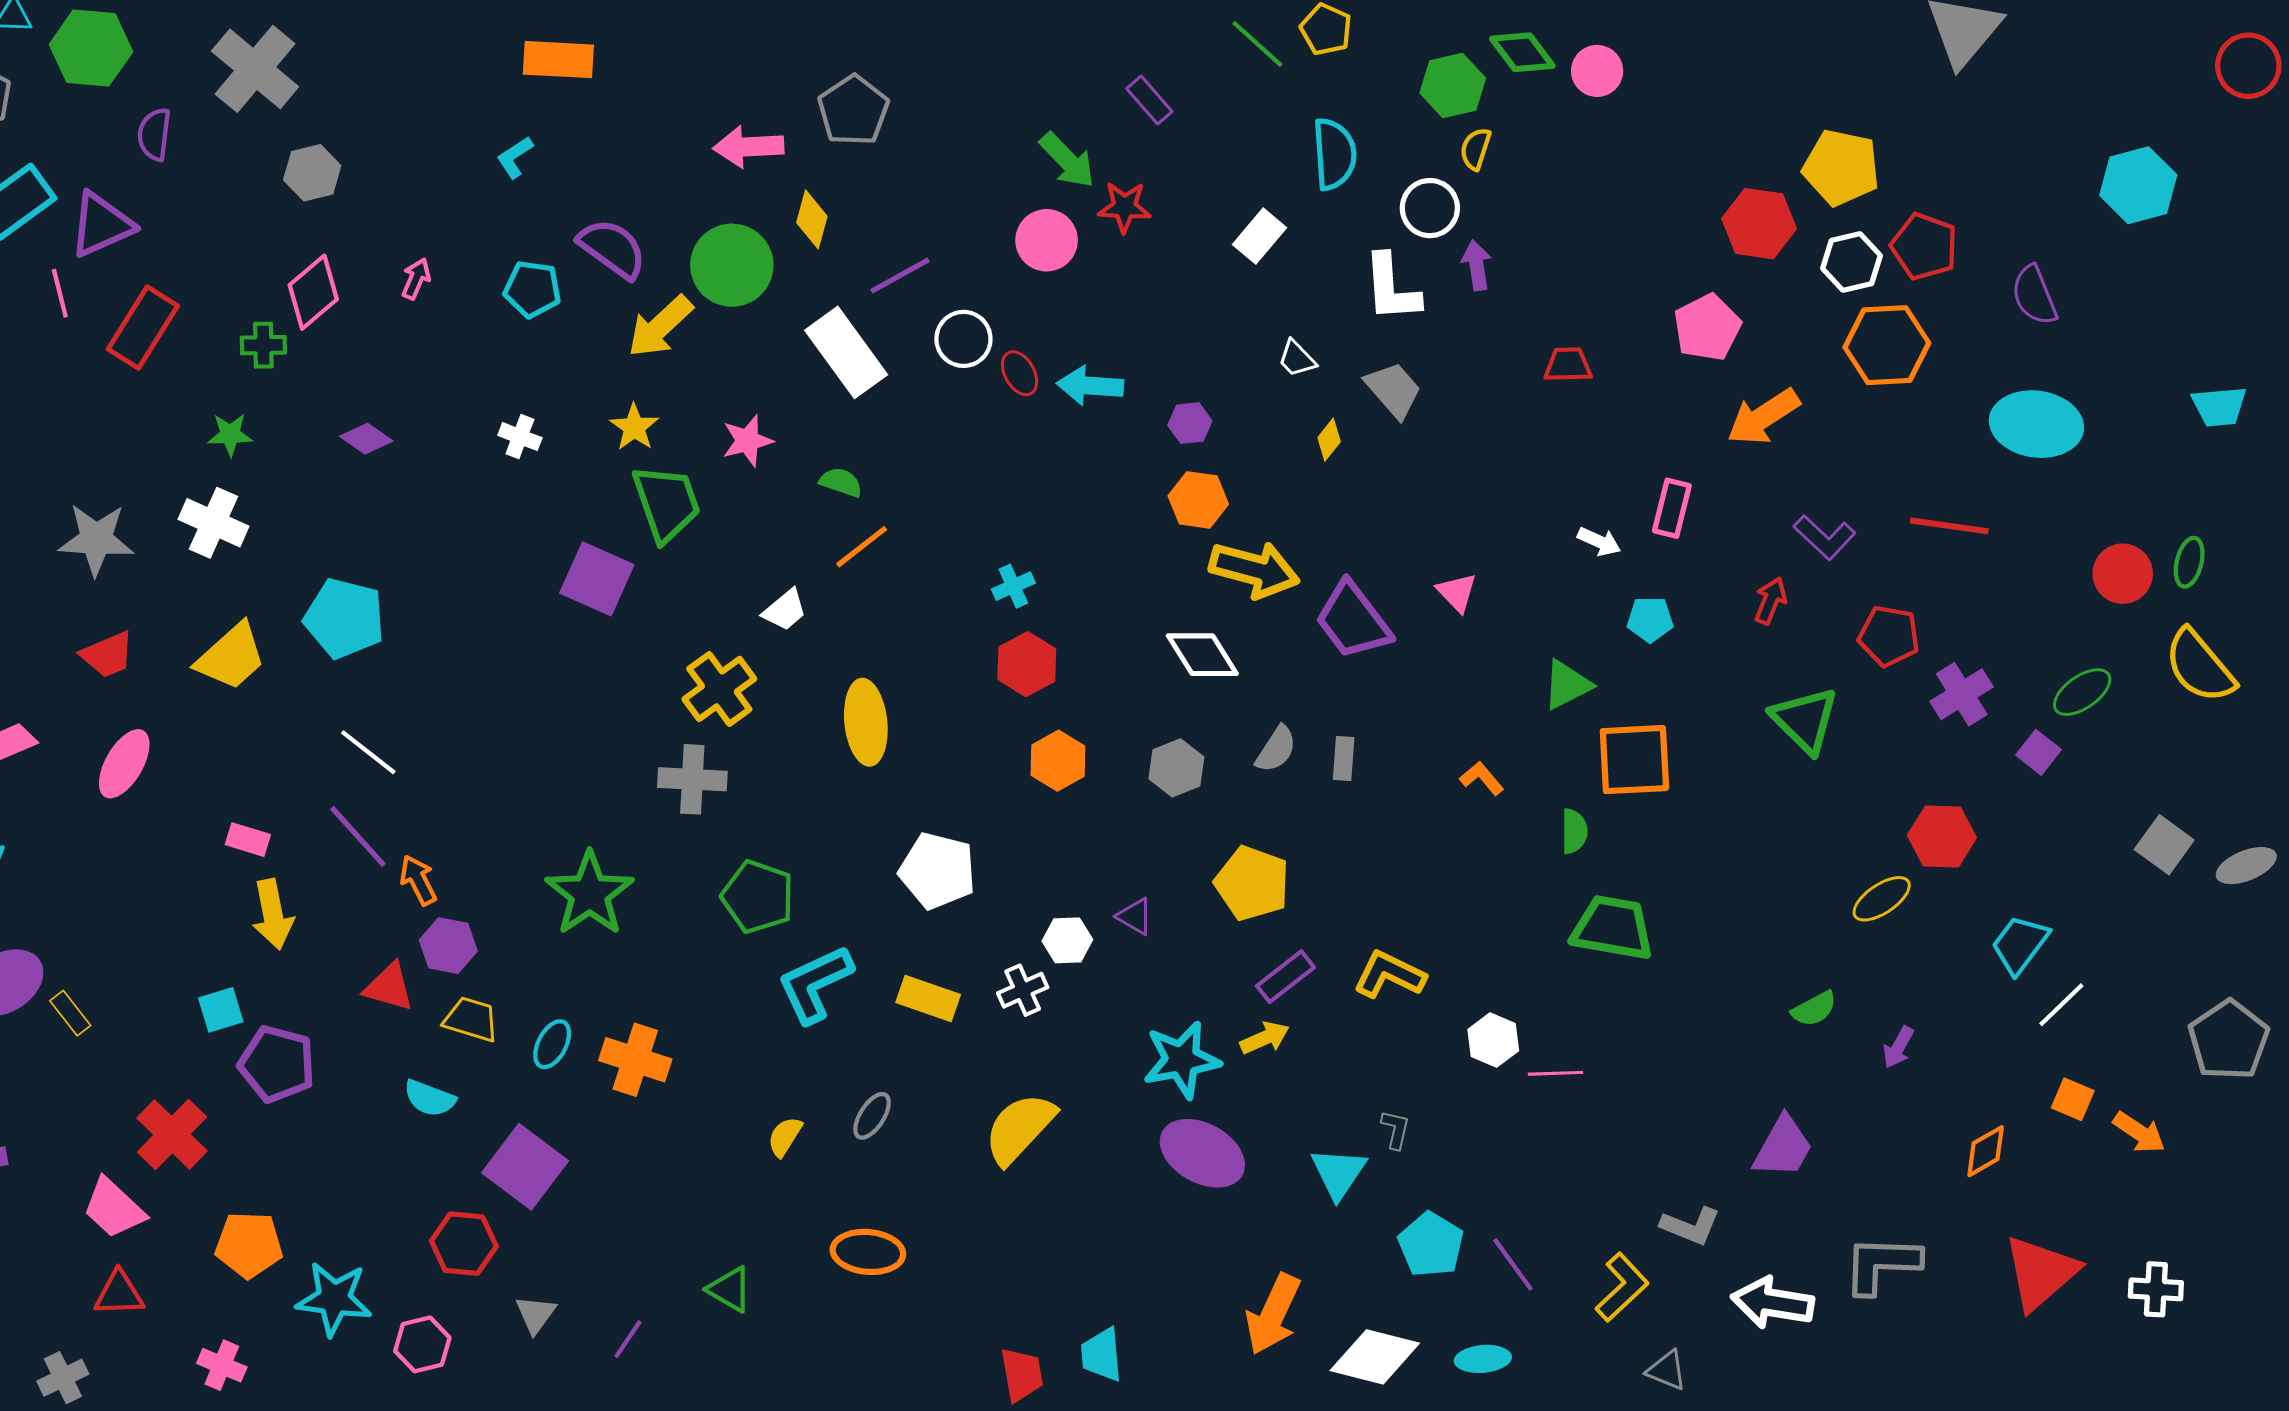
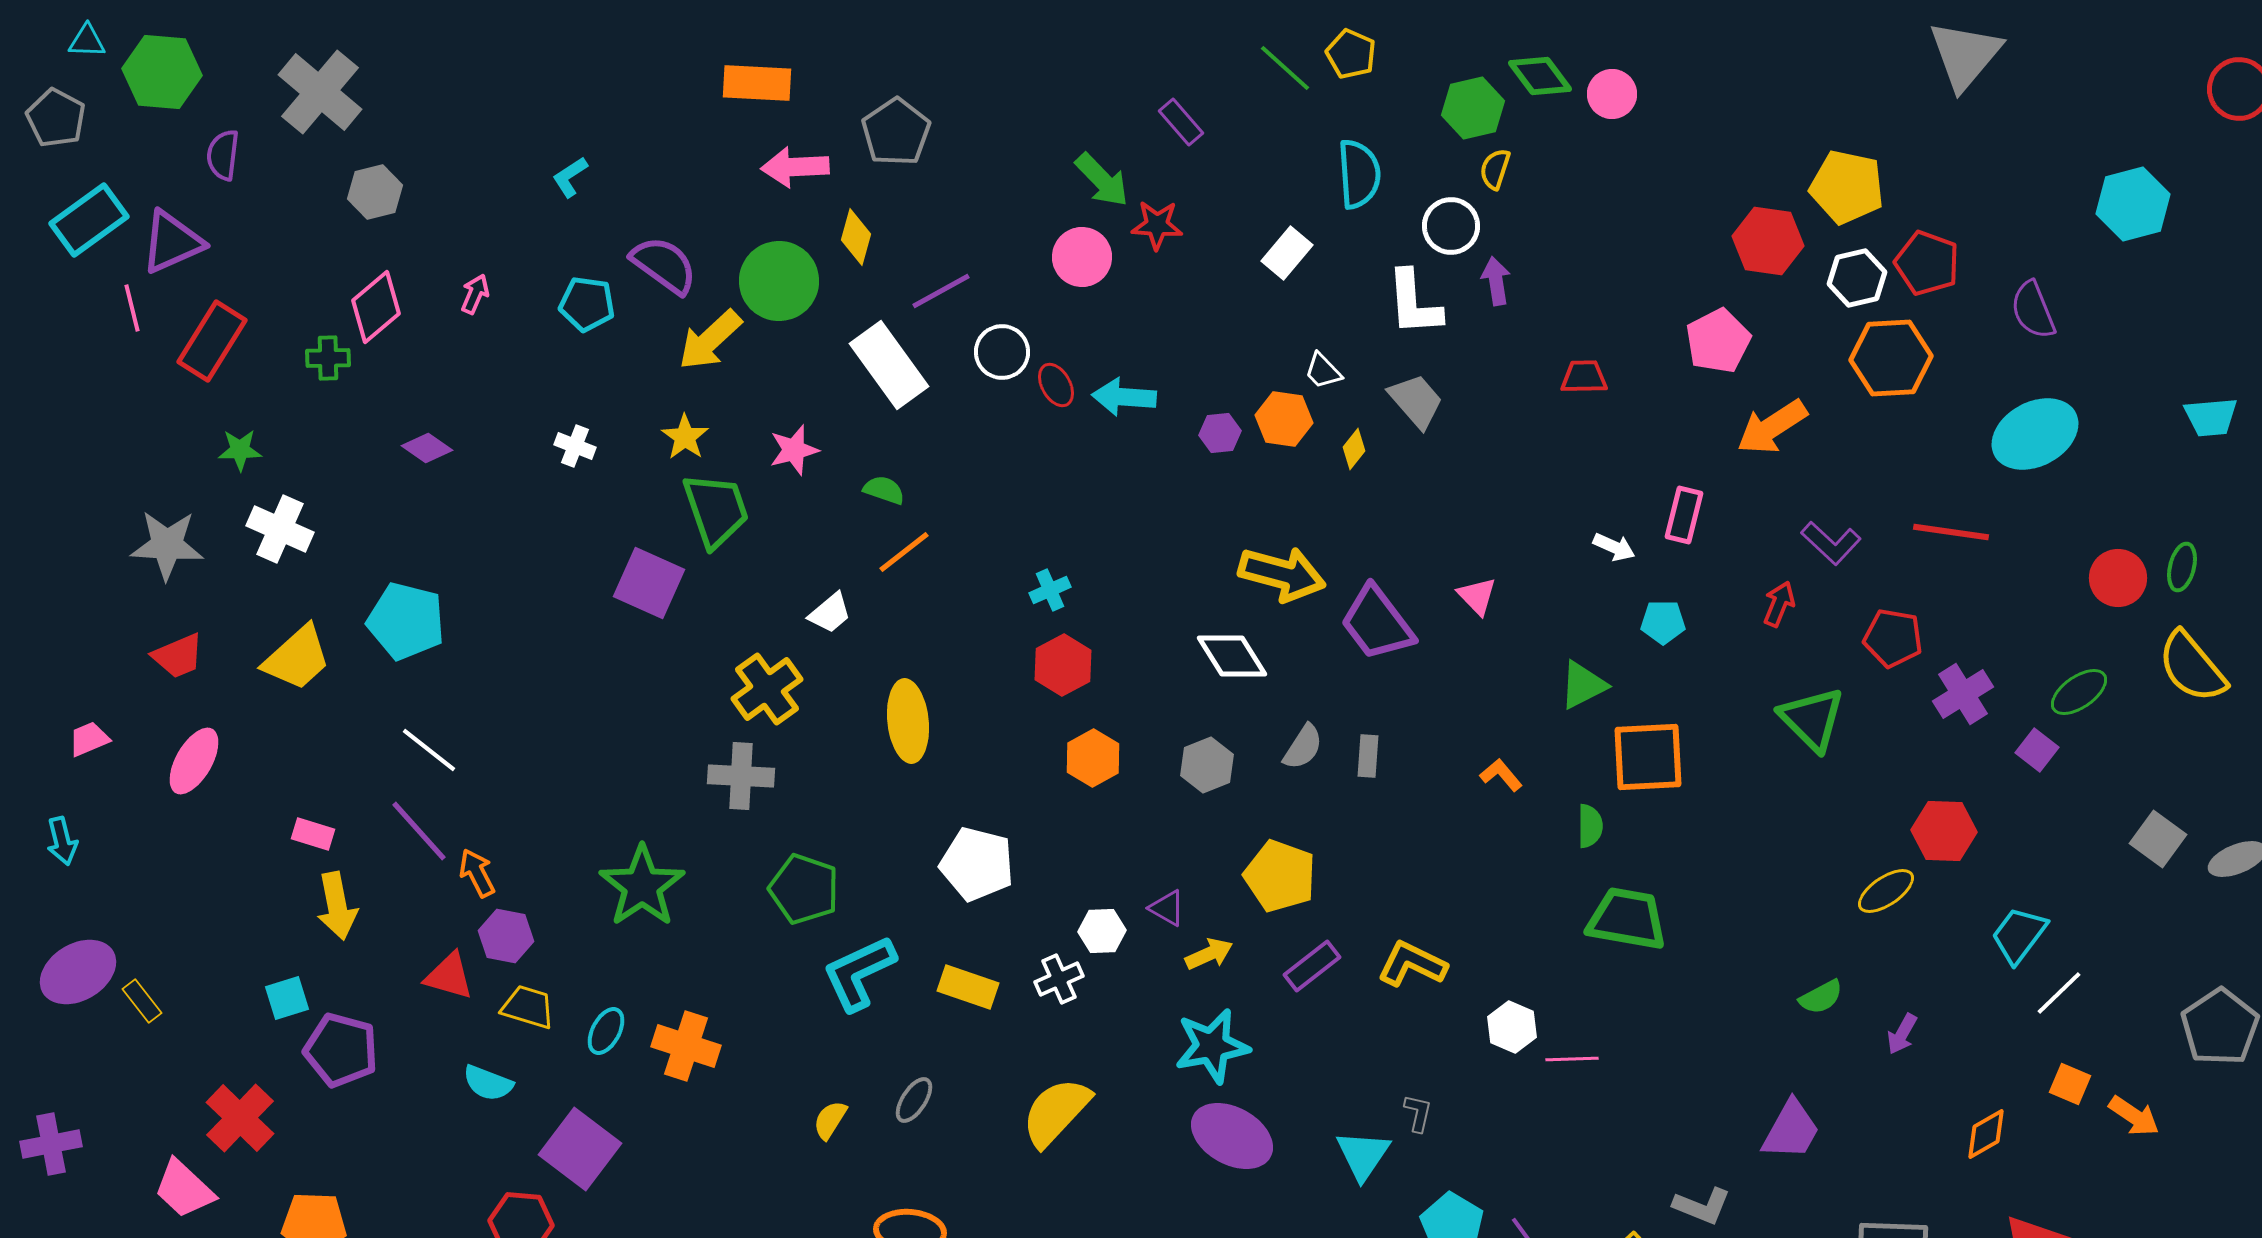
orange rectangle: (558, 60) -> (757, 83), moved
cyan ellipse: (2036, 424) -> (2035, 434), turned -36
green star: (230, 434) -> (240, 450), moved
orange hexagon: (1198, 500) -> (1284, 419), moved
yellow arrow: (1265, 1038) -> (1209, 954), moved

